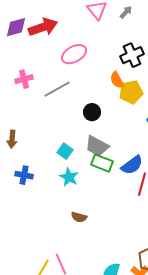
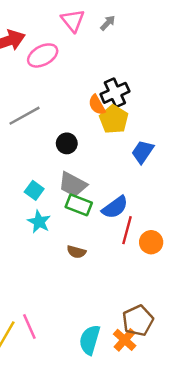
pink ellipse: (74, 54) -> (43, 55), moved
black cross: (132, 55) -> (115, 93), moved
yellow pentagon: (131, 92) -> (114, 119), turned -30
brown semicircle: (79, 217) -> (76, 252), moved

